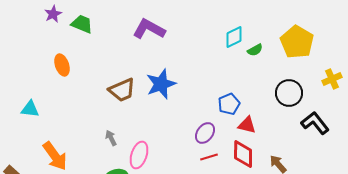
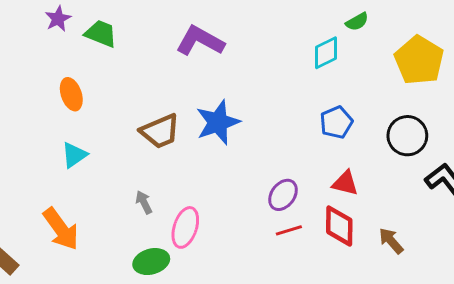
green semicircle: (255, 50) -> (357, 22), moved
blue pentagon: (229, 104) -> (336, 122), moved
cyan triangle: (30, 109) -> (74, 155), moved, turned -42

